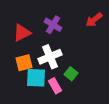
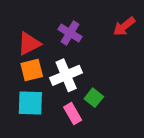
orange square: (24, 63) -> (32, 70), moved
cyan square: (36, 78) -> (30, 103), moved

